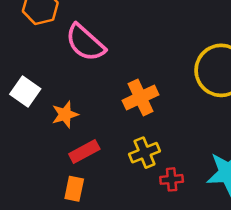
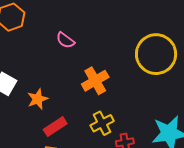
pink semicircle: (85, 43) -> (65, 40), moved, size x0.6

